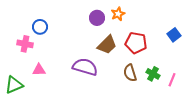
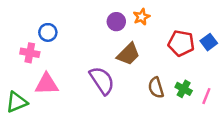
red pentagon: (136, 43) -> (181, 43), moved
purple semicircle: (85, 67) -> (102, 80), turned 40
pink triangle: (39, 70) -> (47, 84), size x1.5

